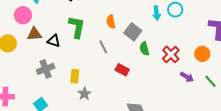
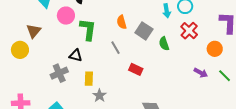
pink circle: (23, 15) -> (66, 16), moved
brown triangle: (34, 34) -> (34, 31), moved, turned -42
black triangle: (54, 41) -> (76, 55), moved
green semicircle: (144, 49) -> (164, 44), moved
red cross: (171, 54) -> (189, 31), moved

